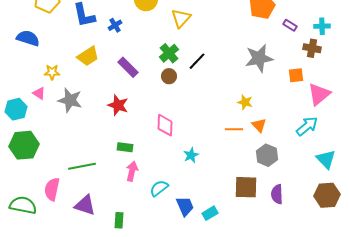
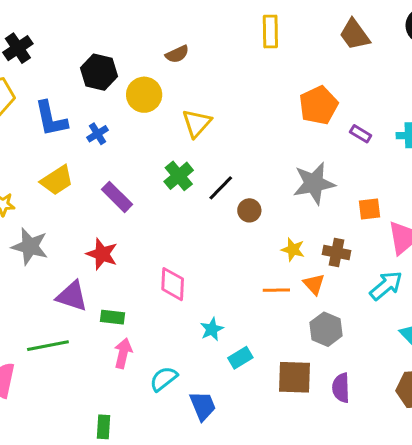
brown cross: (312, 48) -> (336, 253), moved
brown circle: (169, 76) -> (249, 210), moved
purple triangle: (85, 205) -> (72, 296), moved
cyan rectangle: (210, 213) -> (240, 358), moved

